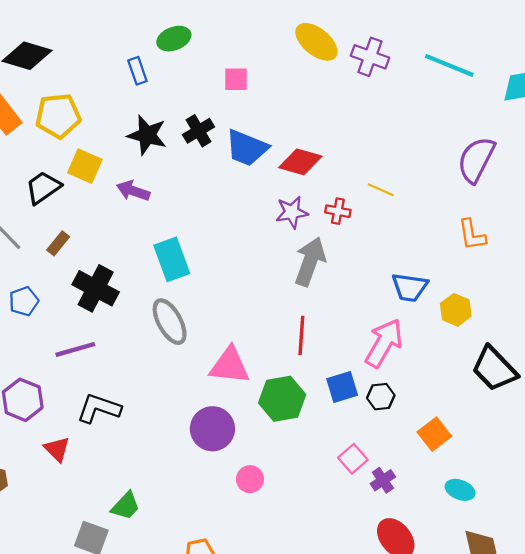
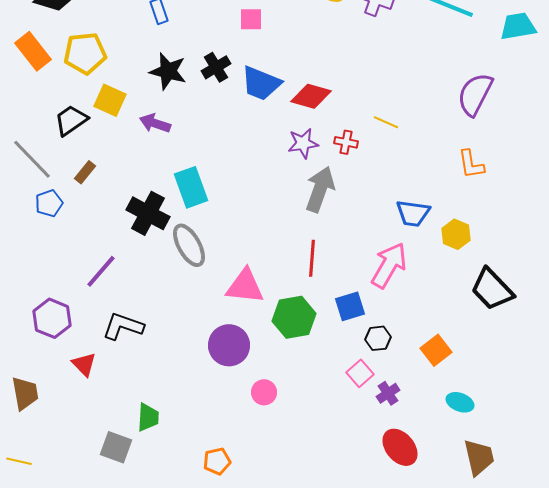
black cross: (96, 288) -> (148, 213), moved
blue pentagon: (24, 301) -> (49, 203), moved
purple line: (75, 349) -> (101, 271), turned -33
black hexagon: (381, 397) -> (378, 338), moved
green trapezoid: (126, 506) -> (148, 417), turned -40

